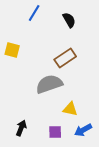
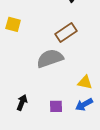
yellow triangle: (70, 109) -> (85, 82), moved

